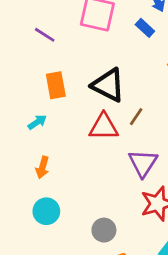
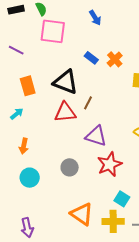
blue rectangle: (145, 28) -> (91, 58), moved
purple triangle: (143, 163) -> (96, 136), turned -40
gray circle: (104, 230) -> (70, 167), moved

